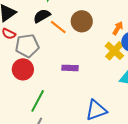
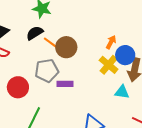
brown circle: (82, 21) -> (66, 47), moved
gray pentagon: (27, 46) -> (47, 71), moved

